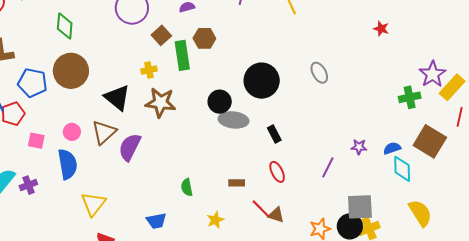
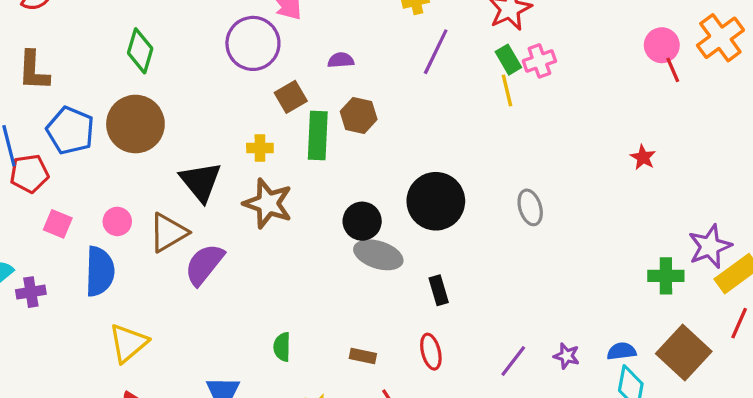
purple star: (359, 147) -> (567, 356), moved

